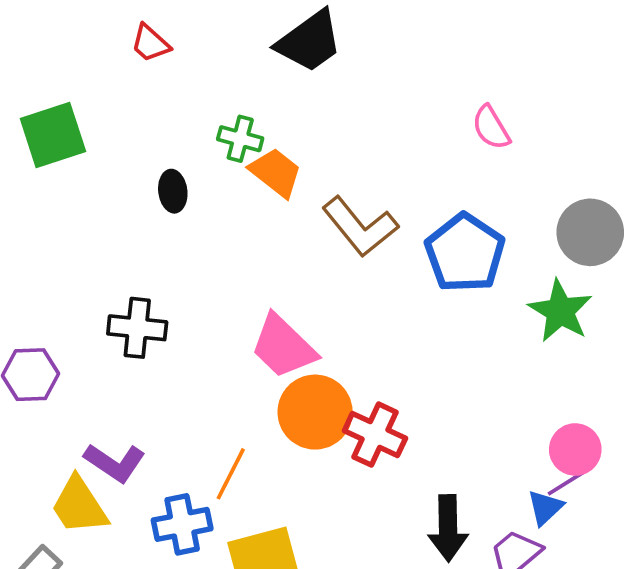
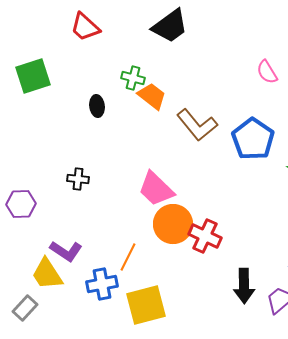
red trapezoid: (150, 43) -> (85, 27), size x1.4
black cross: (137, 328) -> (78, 179), size x0.7

